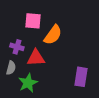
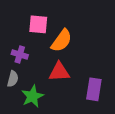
red triangle: (36, 58) -> (59, 72), moved

